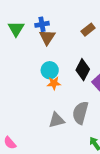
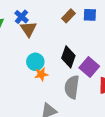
blue cross: (42, 24) -> (22, 17), turned -32
gray semicircle: (80, 113) -> (72, 87), moved

